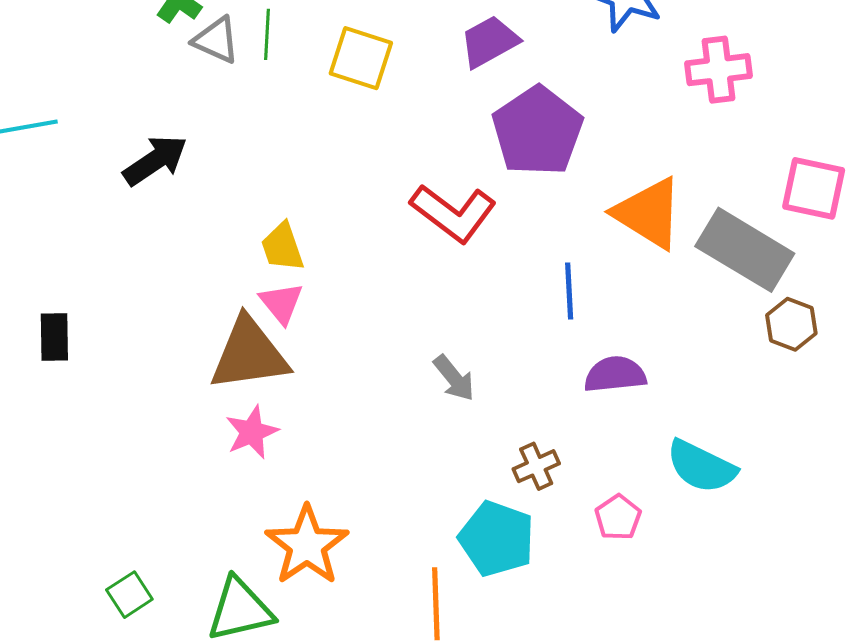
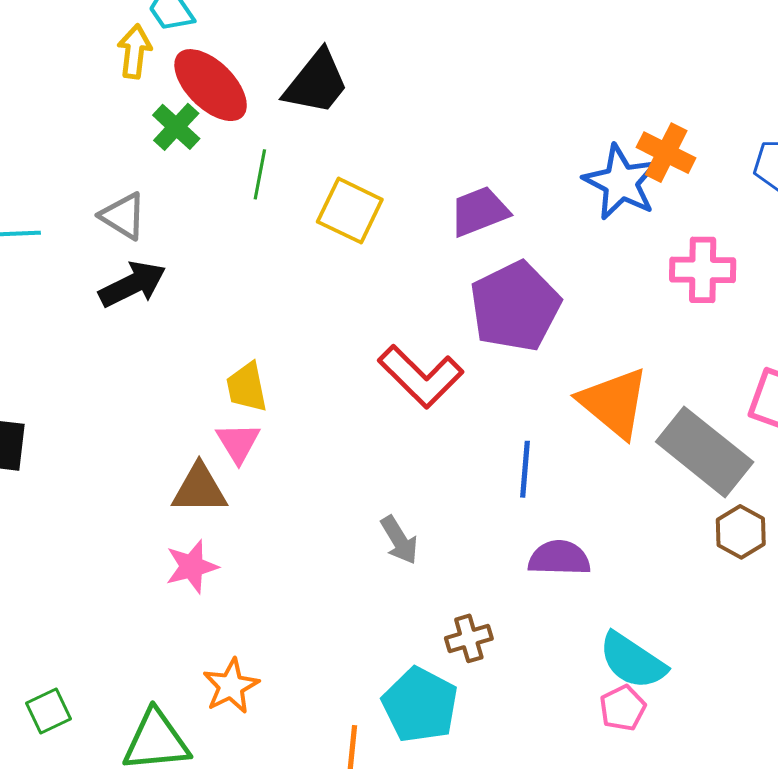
gray triangle: (216, 40) -> (123, 216), moved
brown triangle: (249, 354) -> (199, 489), size x0.7
pink pentagon: (618, 517) -> (623, 708), moved
orange star: (307, 545) -> (231, 686), size x0.7

